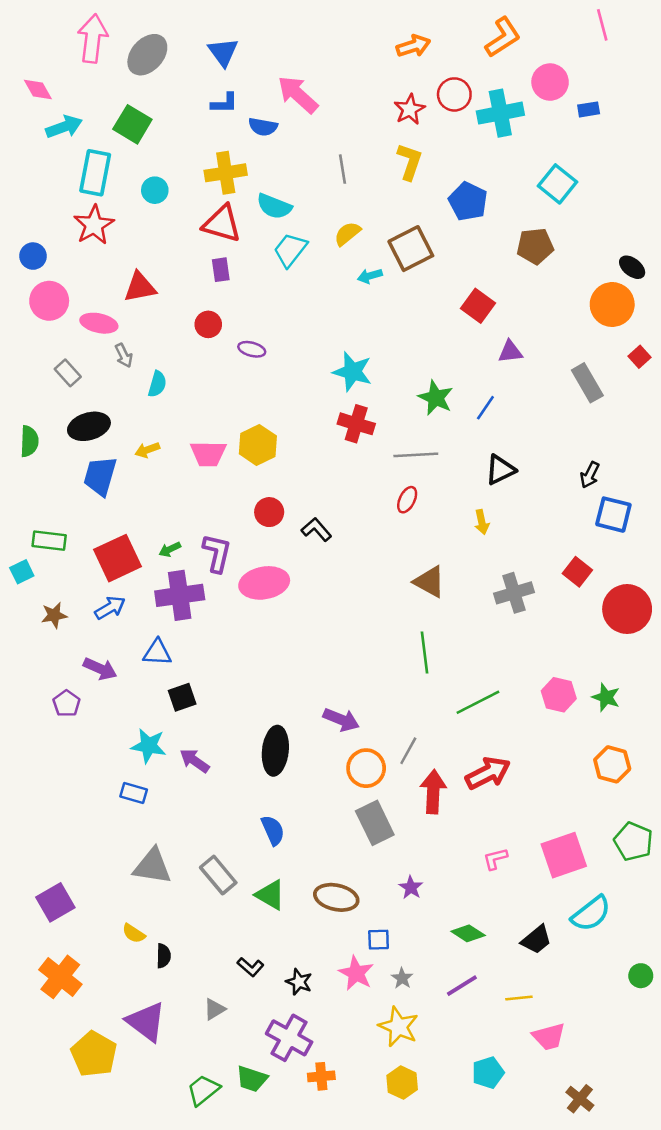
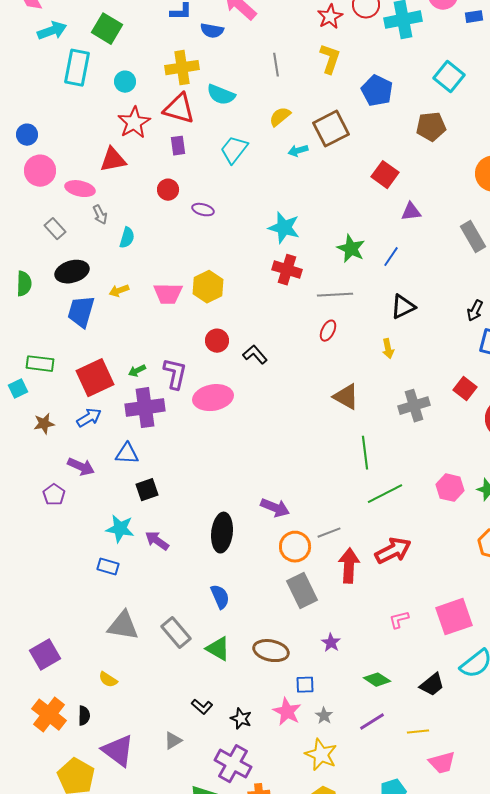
red star: (94, 225) -> (134, 123), moved
cyan trapezoid: (290, 250) -> (234, 150), moved
green line: (425, 653) -> (365, 453), moved
gray line: (408, 751) -> (329, 533), turned 40
black semicircle: (164, 956) -> (84, 716), moved

